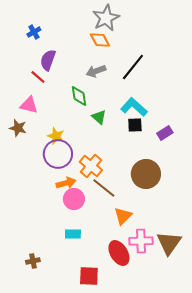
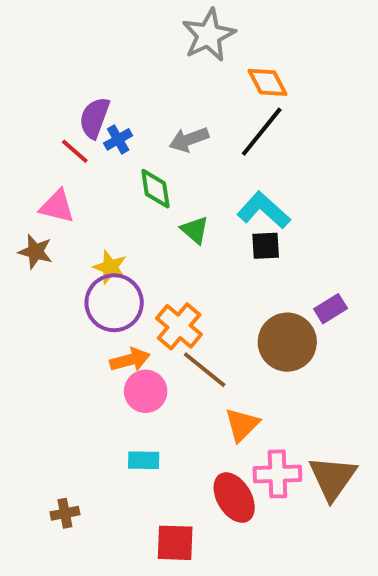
blue cross: (34, 32) -> (118, 139), moved
orange diamond: (100, 40) -> (268, 82), moved
purple rectangle: (165, 133) -> (331, 309), moved

